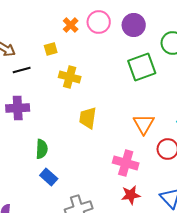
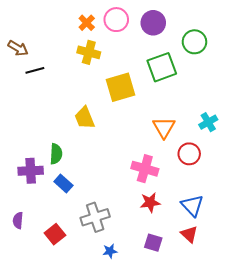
yellow square: (51, 49) -> (120, 87), moved, size x2.0
yellow cross: (70, 77) -> (89, 52), moved
purple cross: (18, 108) -> (31, 171), moved
yellow trapezoid: (88, 118) -> (85, 118), moved, turned -30

